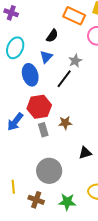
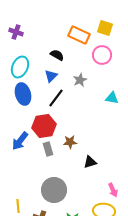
black semicircle: (52, 36) -> (57, 55), turned -96
blue ellipse: (30, 75) -> (23, 94), moved
black line: (64, 79) -> (56, 98), moved
black triangle: (85, 153) -> (90, 162), moved

